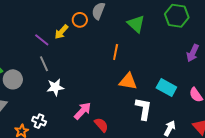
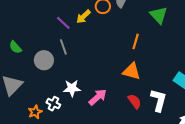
gray circle: (13, 79) -> (44, 60), moved
orange triangle: (128, 81) -> (132, 71), moved
white star: (55, 87) -> (72, 88), moved
red semicircle: (101, 125) -> (135, 101), moved

